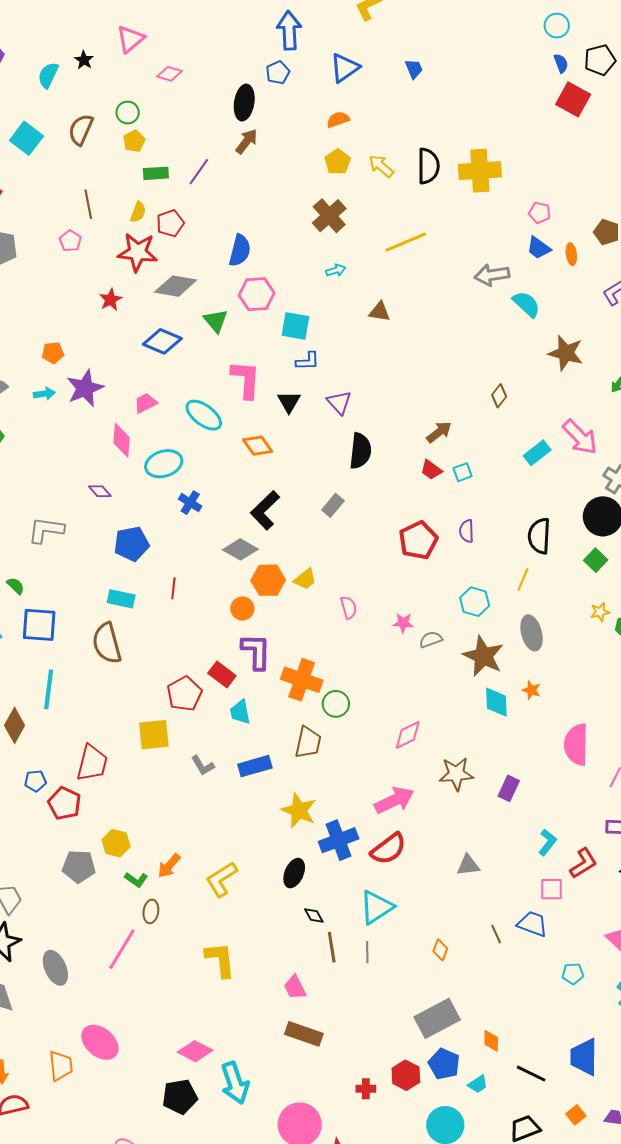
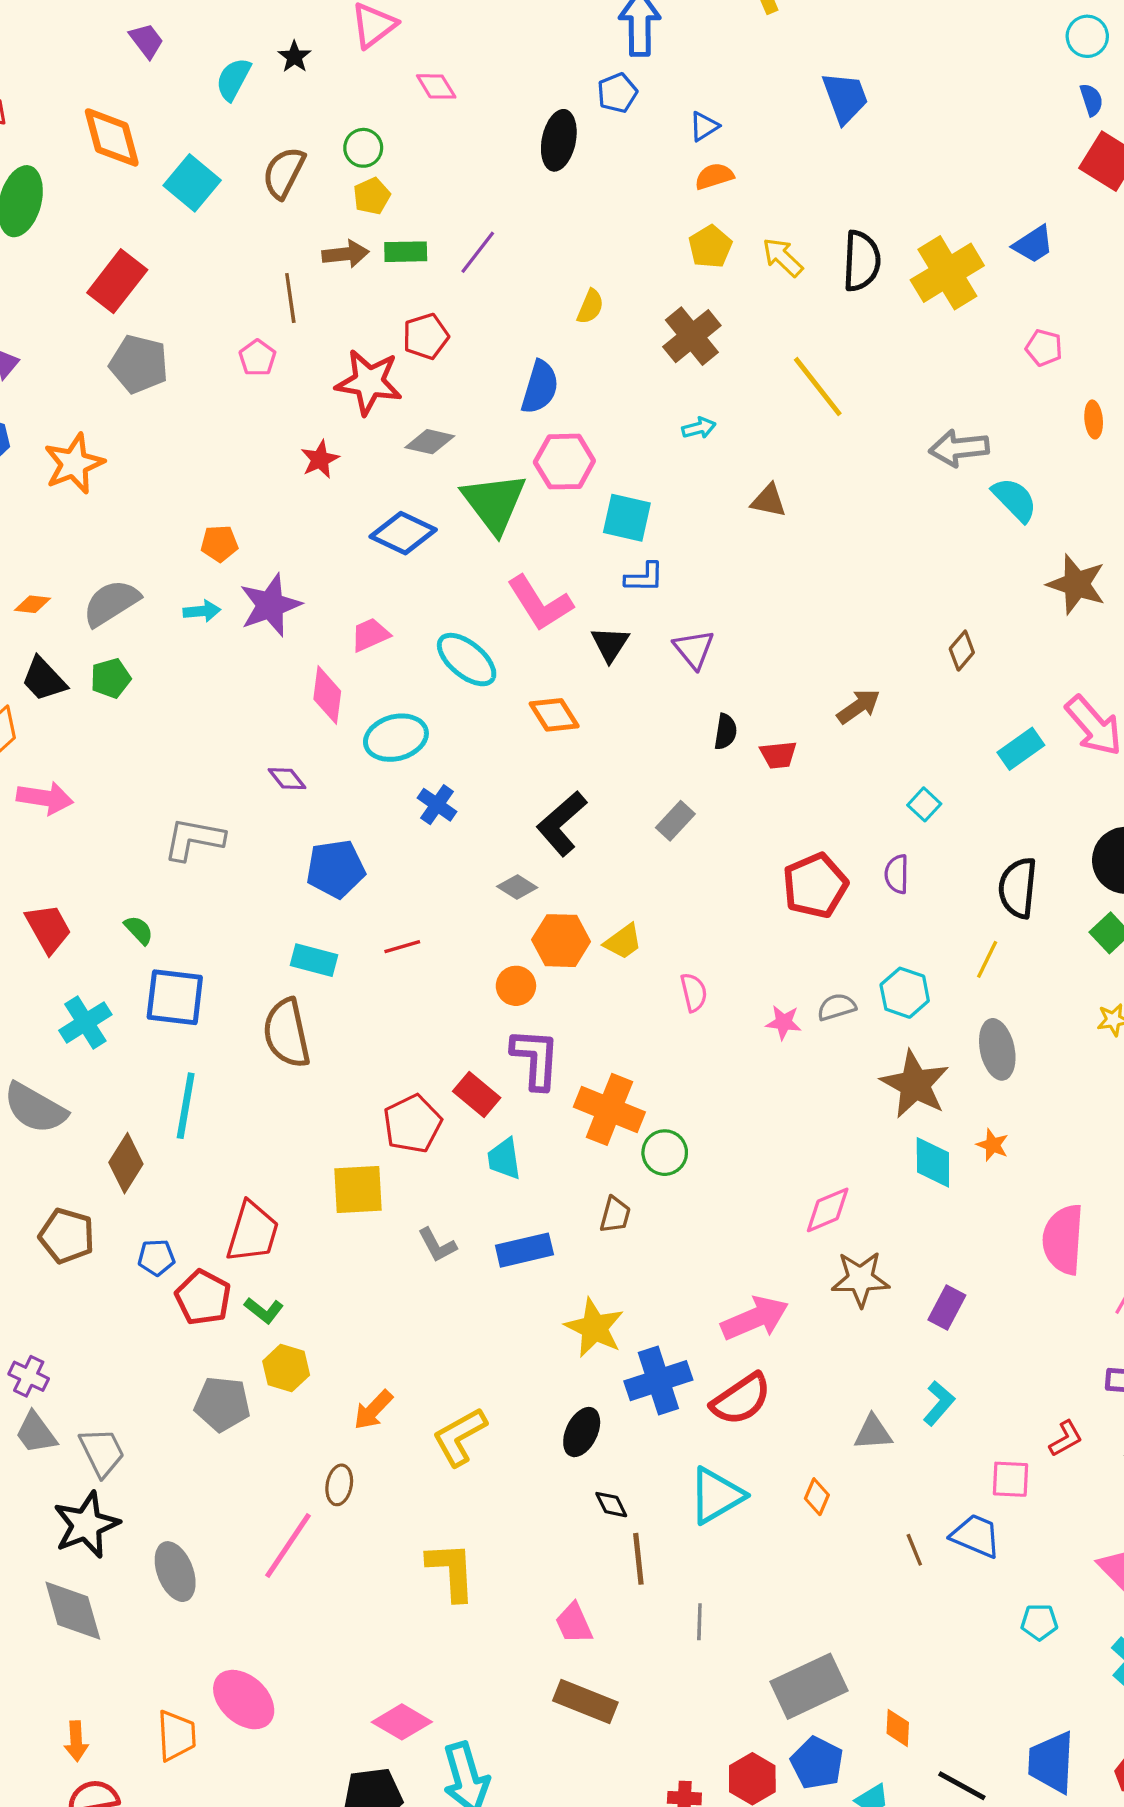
blue triangle: (345, 68) -> (704, 126), moved, size x0.6
blue trapezoid: (414, 69) -> (845, 98), size x1.6
pink diamond: (169, 74) -> (436, 86), turned 40
brown arrow: (247, 141) -> (346, 254), moved, turned 44
yellow cross: (480, 171) -> (947, 273), turned -30
yellow semicircle: (138, 212) -> (590, 307), moved
yellow line: (406, 242) -> (818, 387), turned 72
blue trapezoid: (539, 248) -> (1033, 244), moved, turned -72
gray diamond: (176, 286) -> (430, 442), size x0.7
green triangle: (216, 321) -> (494, 503), size x1.6
pink L-shape: (246, 379) -> (540, 603), turned 141
black semicircle: (360, 451) -> (726, 732), size x0.6
red trapezoid: (431, 470) -> (778, 755), moved, turned -45
cyan square: (463, 472) -> (924, 804), moved, turned -30
gray diamond: (240, 549) -> (517, 887), size x0.7
red line: (173, 588) -> (402, 947), turned 65
gray semicircle: (431, 640) -> (837, 1007), moved
pink diamond: (408, 735) -> (828, 1210), moved
brown trapezoid: (308, 742) -> (615, 1215), size x0.7
cyan L-shape: (547, 842) -> (939, 1403), moved
red L-shape: (583, 863) -> (1066, 1439), size x0.7
green L-shape: (136, 880) -> (264, 1310), moved
orange diamond: (440, 950) -> (817, 1497), moved
gray line: (367, 952) -> (699, 1622), moved

